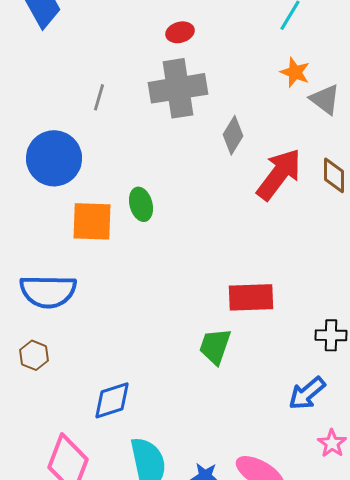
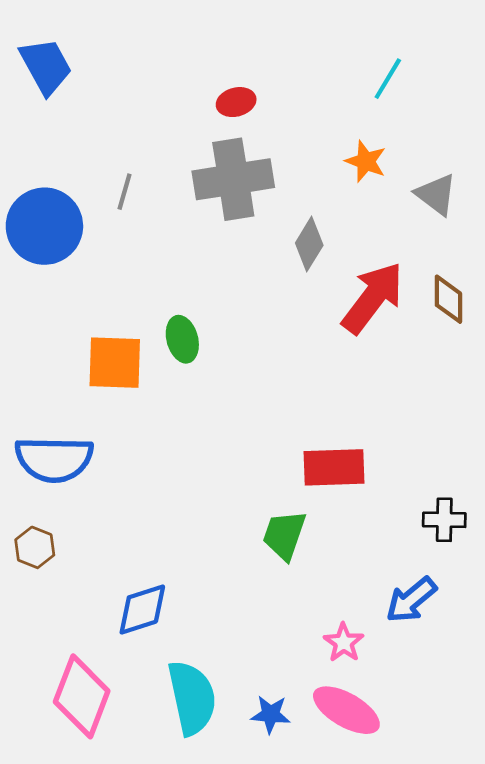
orange star: (295, 72) -> (366, 161), moved
blue circle: (54, 158) -> (44, 226), moved
pink star: (332, 443) -> (344, 643), moved

